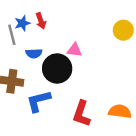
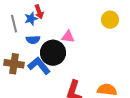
blue star: (22, 23) -> (31, 19), moved
blue L-shape: (39, 101) -> (39, 66), moved, turned 65

